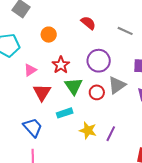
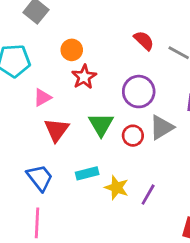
red semicircle: (88, 23) -> (144, 41), moved
red star: (61, 65) -> (84, 77), moved
cyan rectangle: (65, 113) -> (87, 173), moved

